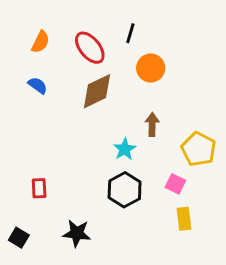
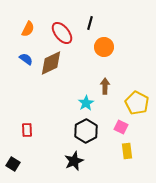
brown diamond: (97, 91) -> (51, 63), moved
black star: (77, 233) -> (74, 161), moved, turned -30

